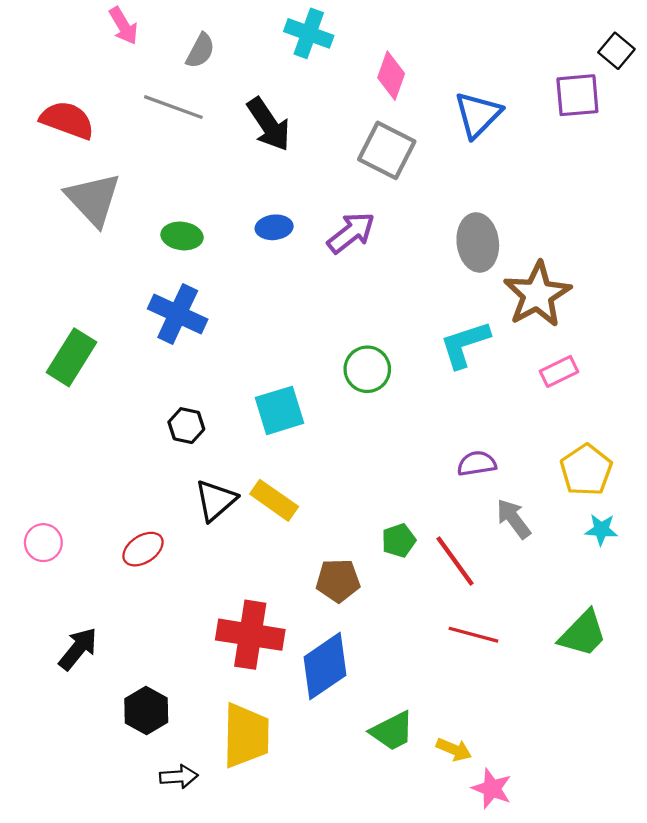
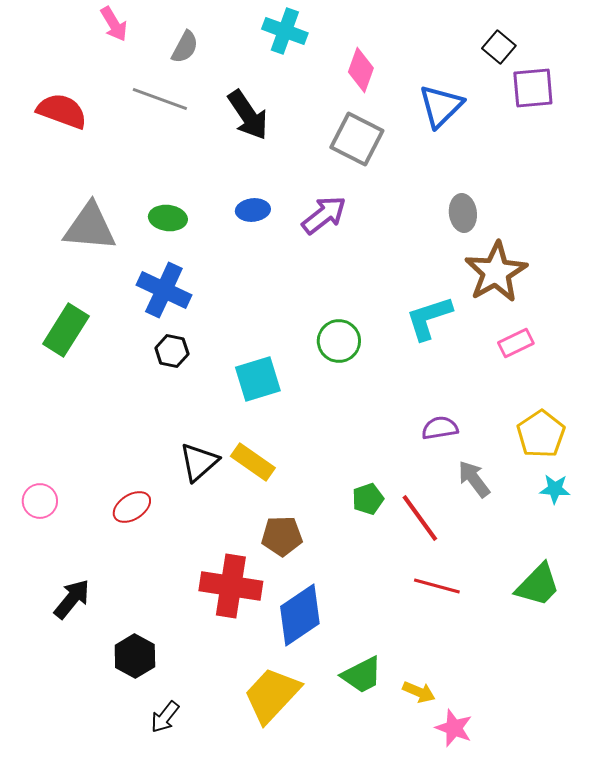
black square: (616, 51) -> (499, 47), moved
gray triangle: (93, 199) -> (90, 227), moved, turned -42
gray ellipse: (478, 242) -> (463, 213), moved, size x0.7
black hexagon: (186, 426) -> (172, 351), moved
brown pentagon: (338, 581) -> (282, 536), moved
yellow trapezoid: (246, 735) -> (272, 695), moved, turned -138
black arrow: (179, 777) -> (165, 717), turned 132

